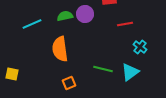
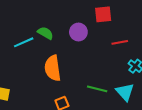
green semicircle: (65, 16) -> (45, 33), moved, turned 42
cyan triangle: (130, 72) -> (125, 92), turned -36

